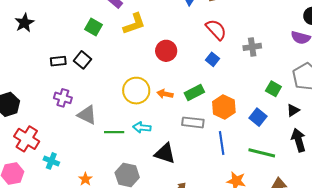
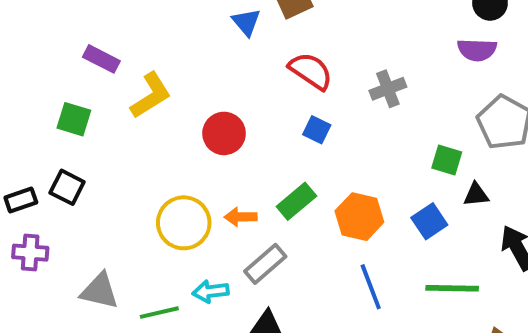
purple cross: (63, 98) -> (30, 253), moved
black triangle: (293, 110) -> (476, 195), moved, turned 40
blue square: (258, 117) -> (429, 221), turned 30
gray rectangle: (193, 122) -> (265, 264), moved, turned -35

